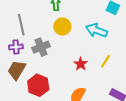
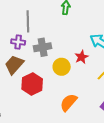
yellow circle: (62, 26) -> (62, 67), moved
red star: (81, 64) -> (81, 57), moved

